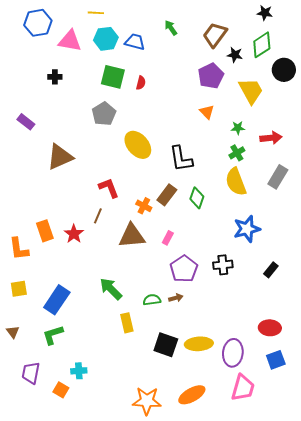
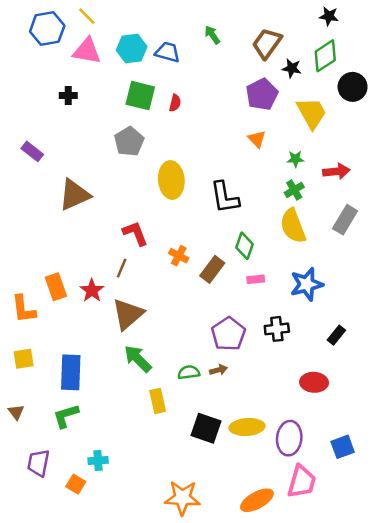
yellow line: (96, 13) -> (87, 16), moved, turned 42
yellow ellipse: (138, 145) -> (171, 180), turned 36
brown rectangle: (167, 195) -> (212, 269), moved
brown triangle: (132, 236) -> (128, 314), moved, turned -36
pink rectangle: (168, 238) -> (256, 279), moved, turned 56
blue rectangle: (57, 300) -> (71, 372), turned -32
red ellipse: (270, 328) -> (314, 382), moved
orange ellipse: (192, 395) -> (257, 500), moved

